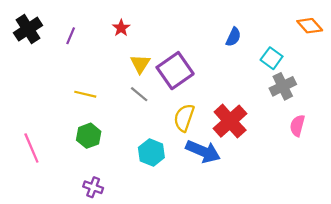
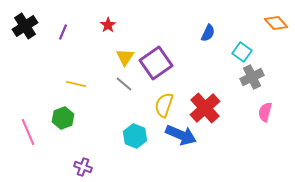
green hexagon: (89, 136) -> (63, 118), moved

